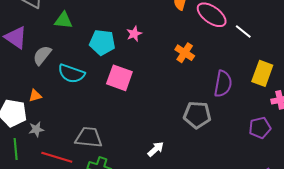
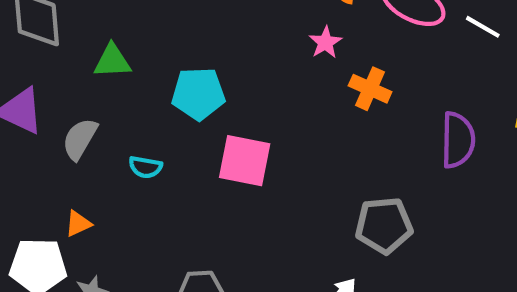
pink star: (134, 34) -> (325, 42), moved
cyan semicircle: (71, 74) -> (145, 167), size x0.6
gray pentagon: (197, 115) -> (384, 225), moved

